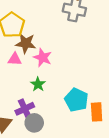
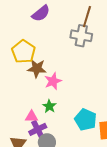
pink star: (43, 58) -> (53, 81), turned 30
pink triangle: (15, 59) -> (32, 117), moved

